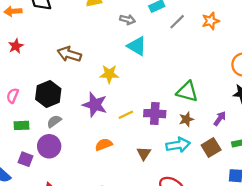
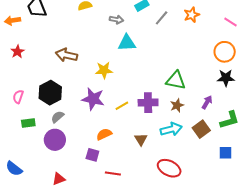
cyan triangle: (137, 46) -> (127, 43), turned -30
purple square: (26, 159) -> (92, 155), moved

